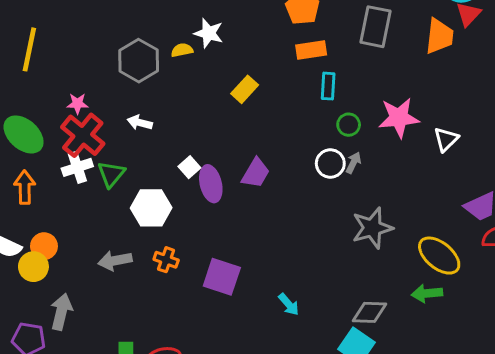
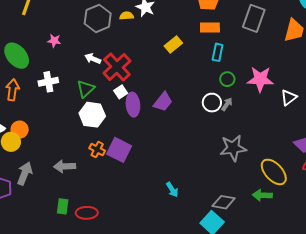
yellow rectangle: (245, 89) -> (173, 45), moved
red cross: (83, 135) -> (117, 67), moved
green triangle: (111, 174) -> (86, 89), moved
gray arrow: (115, 261) -> (65, 166), moved
purple square: (222, 277) -> (119, 150), moved

